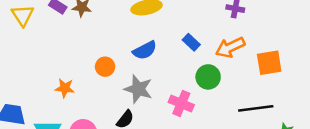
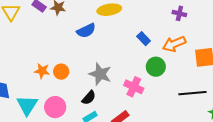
blue semicircle: (145, 50) -> (86, 31), moved
orange circle: (105, 67) -> (61, 72), moved

